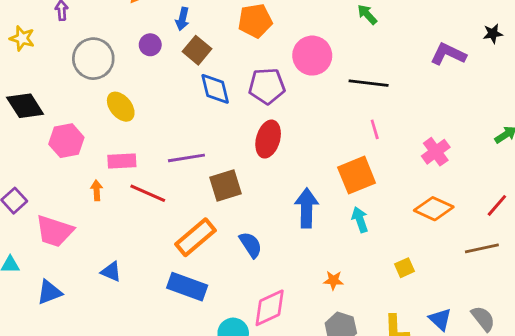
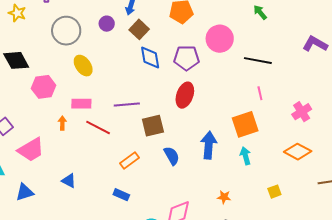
pink trapezoid: (55, 231) -> (31, 150), turned -52
orange rectangle: (196, 237) -> (129, 161), size x0.7
blue semicircle: (251, 245) -> (172, 156), moved
blue rectangle: (187, 287) -> (121, 195), size x0.6

